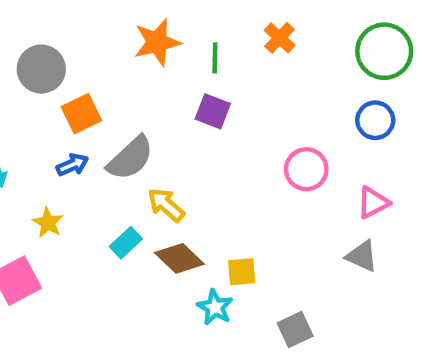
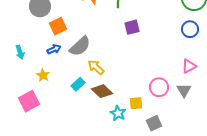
purple square: (213, 111) -> (132, 27), moved, turned -35
pink circle: (306, 169) -> (159, 87), moved
gray triangle: (362, 256) -> (184, 90), turned 35
yellow square: (242, 272) -> (136, 103), moved

